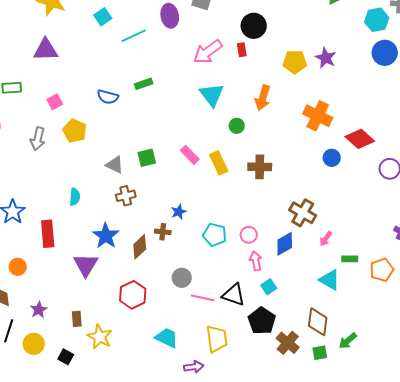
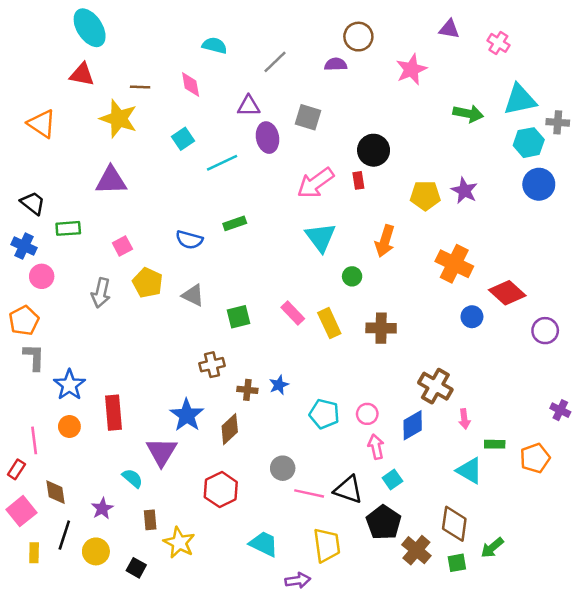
gray triangle: (115, 165) -> (193, 295), moved
cyan semicircle: (75, 197) -> (132, 478), moved, turned -54
brown cross: (163, 232) -> (247, 390), moved
pink arrow: (326, 239) -> (464, 419), turned -42
orange circle: (18, 267) -> (69, 427), moved

